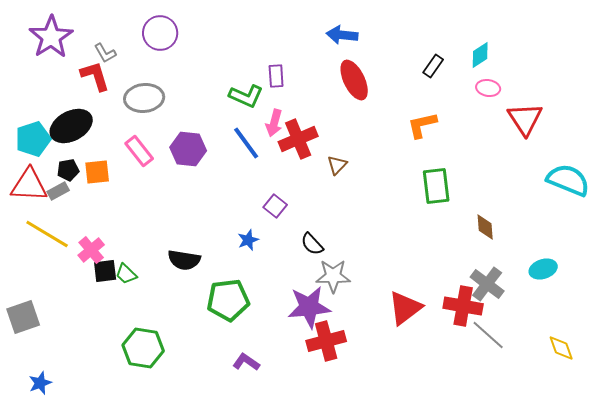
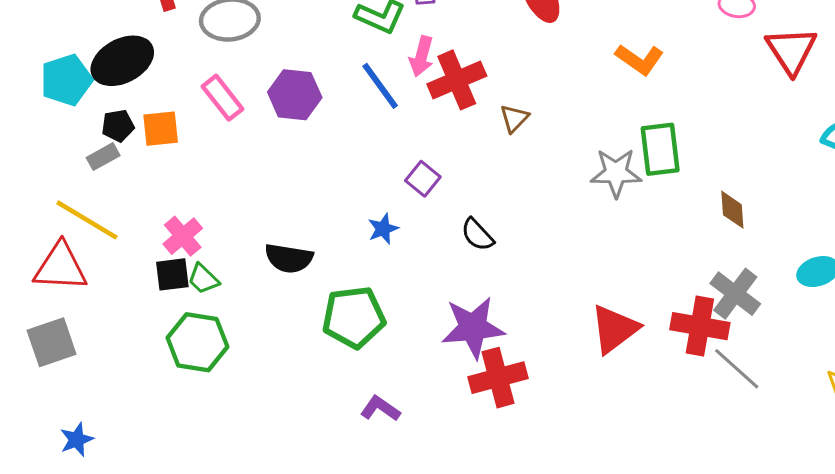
orange L-shape: (422, 125) -> (639, 59), turned -132
red triangle: (29, 185) -> (60, 267), moved
pink cross: (91, 250) -> (183, 236), moved
gray star: (333, 276) -> (616, 173), moved
green hexagon: (143, 348) -> (197, 342), moved

